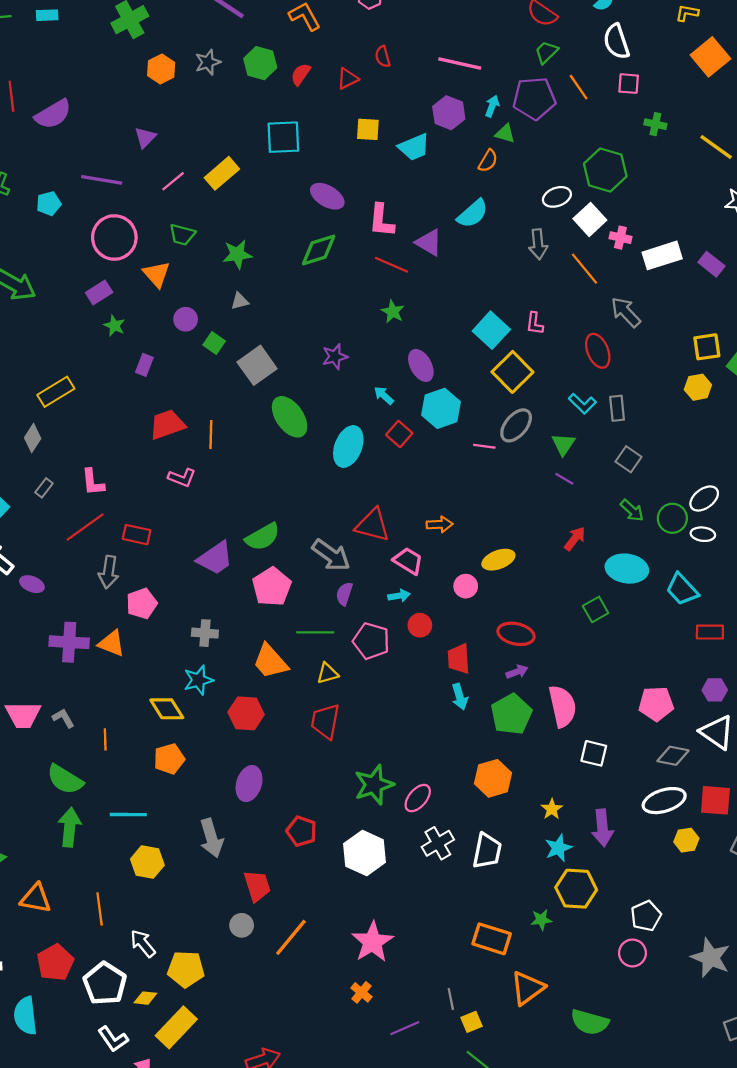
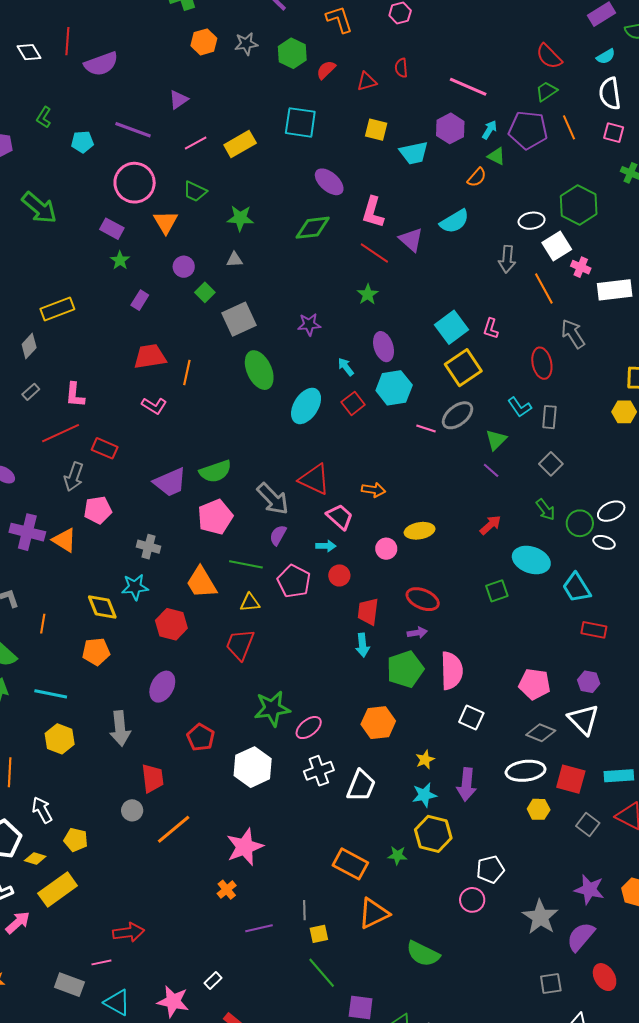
purple rectangle: (99, 293) -> (112, 229), turned 50
yellow pentagon: (186, 969) -> (76, 840), size x0.7

